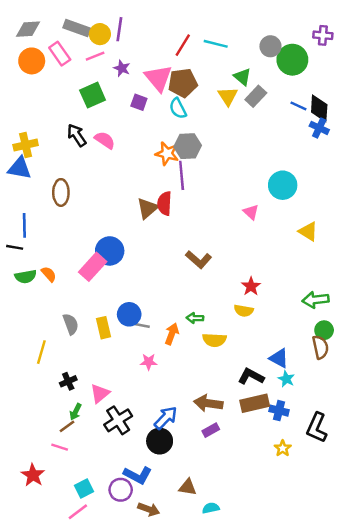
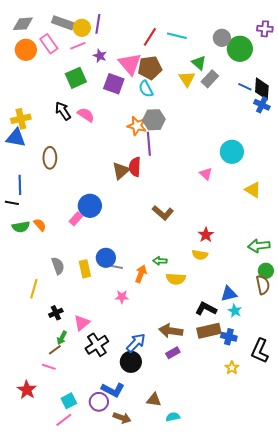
purple square: (139, 102) -> (114, 84), size x1.5
pink rectangle: (93, 267) -> (76, 219), size x0.6
blue triangle: (279, 358) -> (229, 294), turned -42

